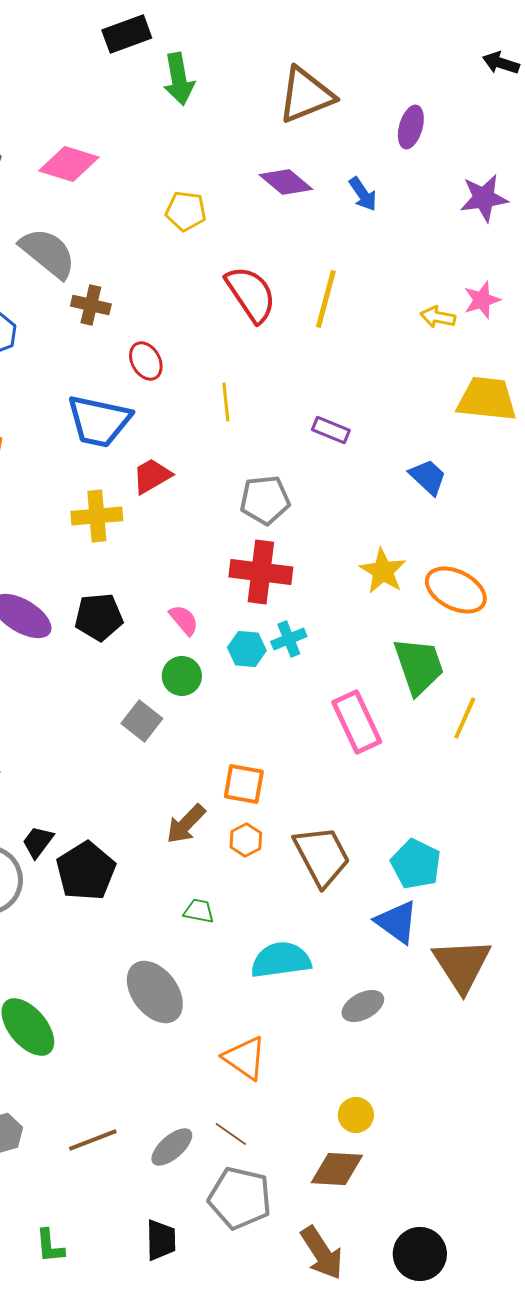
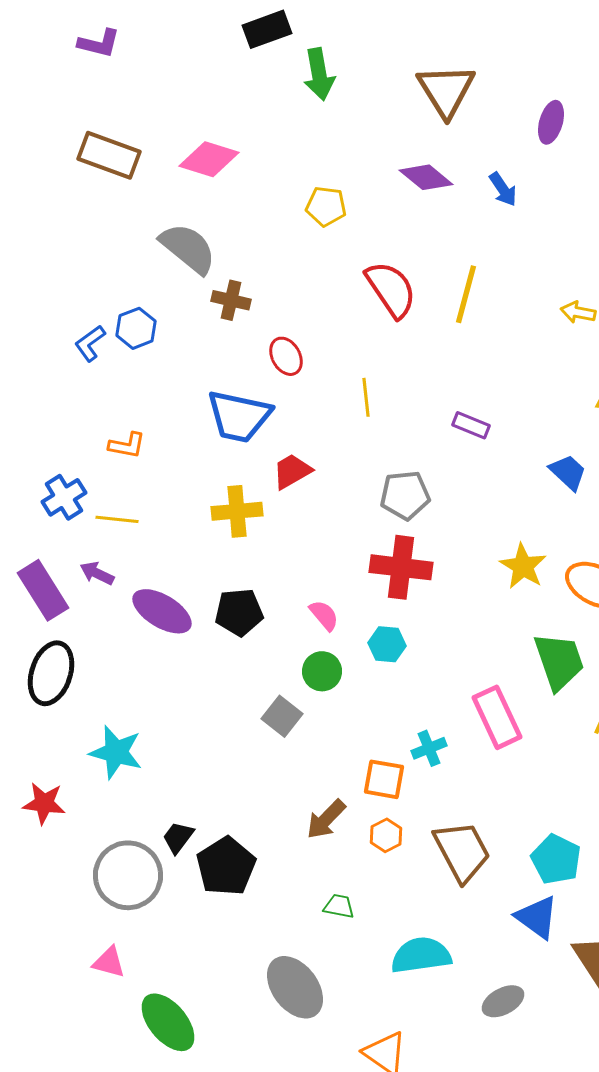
brown triangle: (306, 95) -> (446, 90), turned -40
cyan cross: (289, 639) -> (429, 748), moved

